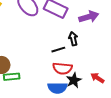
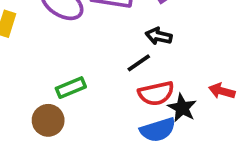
black arrow: (73, 39) -> (159, 36), turned -48
green rectangle: (12, 77) -> (71, 88), moved

